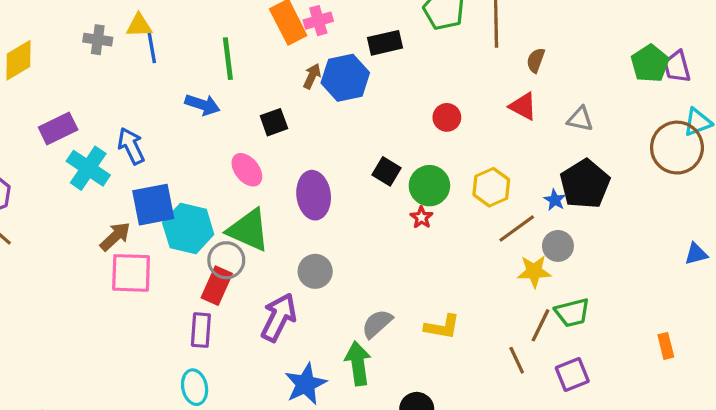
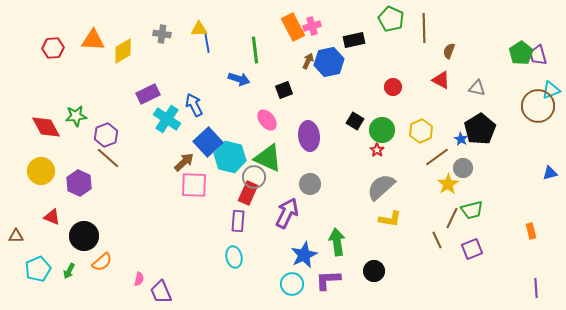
gray cross: (98, 40) -> (162, 34), moved
blue square: (153, 205) -> (208, 142), turned -32
yellow star: (534, 271) -> (448, 184), turned -30
gray semicircle: (377, 324) -> (381, 187), moved, size x1.4

